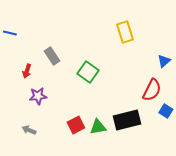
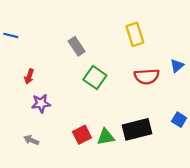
gray rectangle: (52, 56) -> (77, 46), moved
red semicircle: (152, 90) -> (147, 76), moved, turned 60

